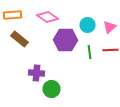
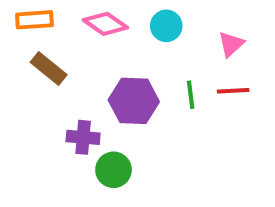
cyan circle: (88, 25) -> (166, 26), moved
purple hexagon: (66, 40) -> (134, 101), moved

